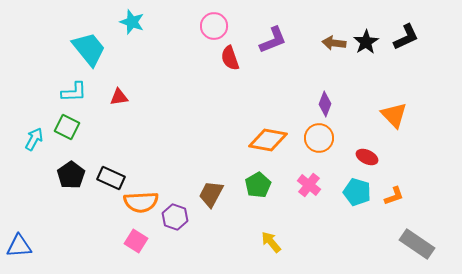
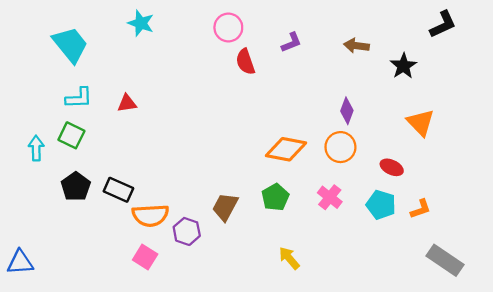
black L-shape: (406, 37) -> (443, 24), moved
purple L-shape: (273, 40) -> (291, 42), size x0.7
black star: (366, 42) -> (403, 66), moved
cyan trapezoid: (89, 49) -> (70, 45), moved
cyan arrow: (34, 139) -> (36, 148), turned -30

